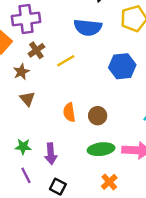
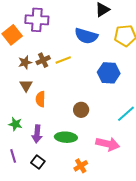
brown cross: (36, 50) -> (43, 60), moved
orange semicircle: (69, 112) -> (40, 99), moved
green ellipse: (101, 149) -> (66, 137), moved
purple line: (26, 175) -> (13, 156), moved

